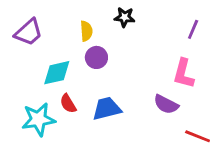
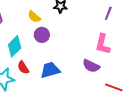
yellow semicircle: (86, 31) -> (34, 17), turned 136
cyan diamond: (57, 73) -> (15, 46), turned -30

